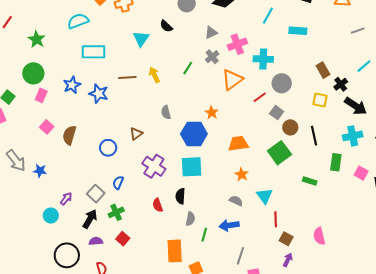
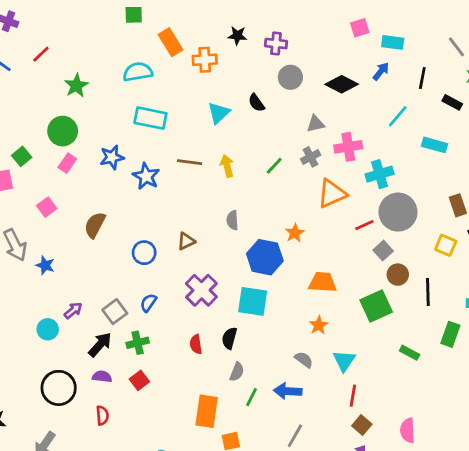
cyan cross: (263, 59) -> (380, 174), turned -30
gray circle: (282, 83) -> (398, 212), size x1.4
pink square: (47, 127) -> (47, 207), moved

